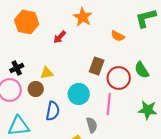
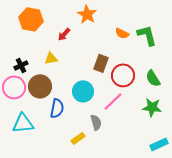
green L-shape: (146, 18) -> (147, 35), moved, turned 90
green semicircle: (142, 70) -> (153, 78), moved
yellow triangle: (47, 73) -> (51, 58), moved
brown circle: (36, 89) -> (40, 86), size x1.5
pink line: (109, 104) -> (113, 101), turned 40

